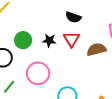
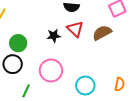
green circle: (23, 40) -> (18, 43), moved

